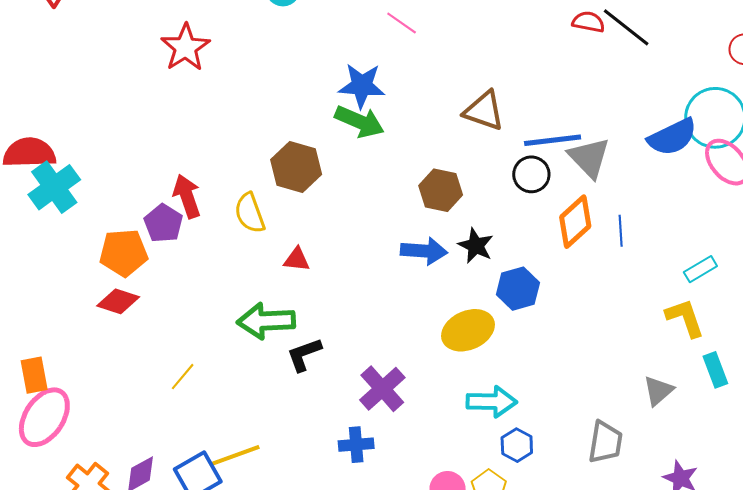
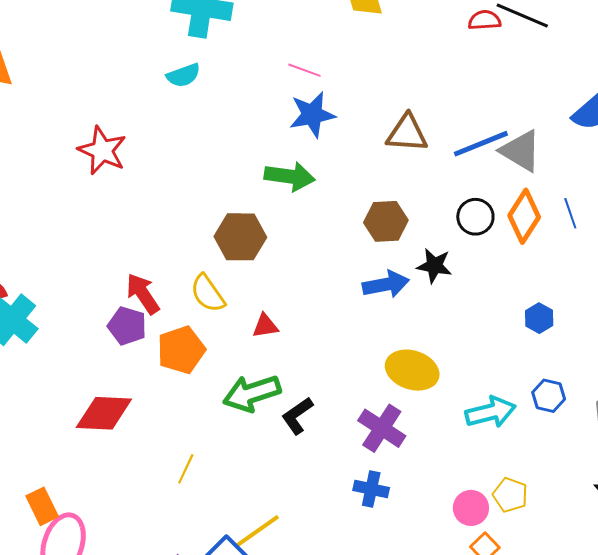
blue star: (362, 86) -> (312, 115), moved
black circle: (531, 174) -> (475, 217), moved
orange pentagon: (124, 253) -> (181, 350), moved
blue hexagon: (518, 289) -> (539, 318), moved, size x0.7
red diamond: (118, 301) -> (104, 413), size x1.4
yellow ellipse: (468, 330) -> (412, 370), moved, turned 57
blue cross: (356, 445) -> (371, 489), turned 32
blue hexagon: (517, 445) -> (549, 396), moved

